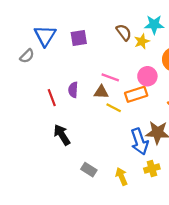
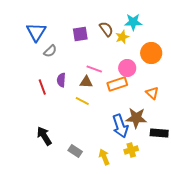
purple square: (79, 38) -> (80, 34), moved
gray semicircle: (27, 56) -> (50, 51), moved
yellow line: (114, 108) -> (82, 101), moved
black arrow: (62, 135) -> (44, 136), moved

